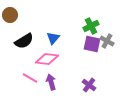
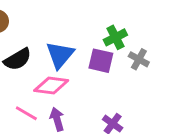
blue triangle: (53, 38) -> (60, 55), size x1.5
purple square: (92, 44) -> (101, 61), moved

